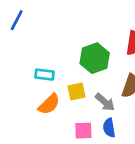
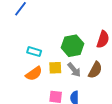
gray arrow: (105, 102) -> (74, 70), moved

